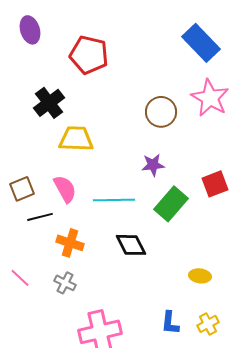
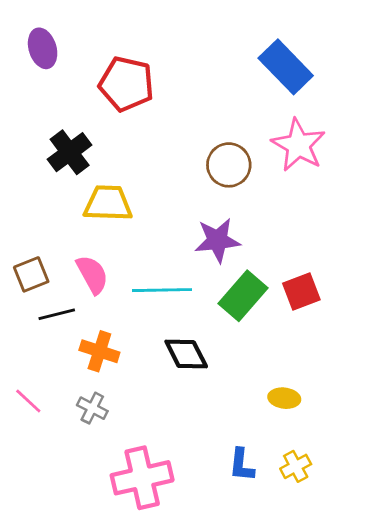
purple star: (153, 165) -> (217, 240), size x1.4
red square: (215, 184) -> (301, 291), moved

